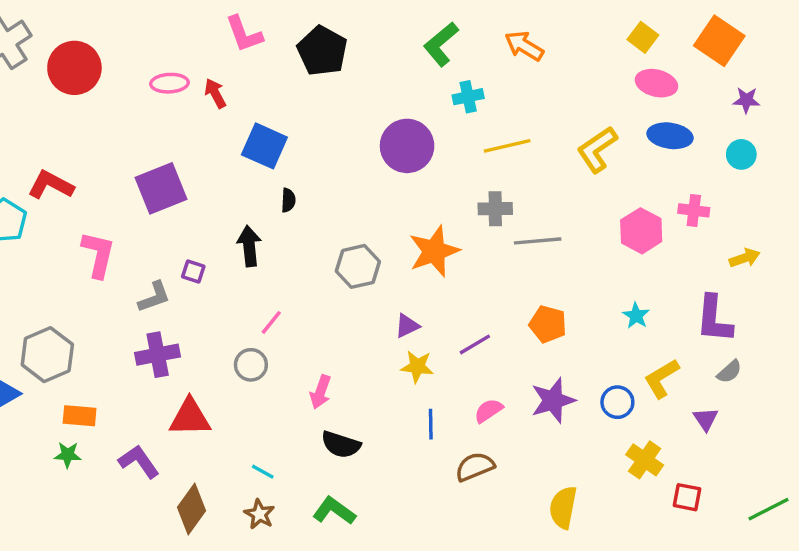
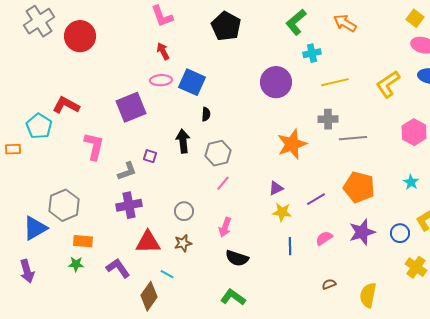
pink L-shape: (244, 34) -> (162, 16), moved
pink ellipse: (169, 83) -> (161, 80), moved
gray hexagon: (358, 266) -> (218, 153), moved
pink line: (271, 322) -> (223, 183), moved
orange pentagon: (548, 324) -> (359, 187), size x1.4
brown semicircle: (475, 467) -> (329, 284), moved, size x0.6
cyan line: (263, 472) -> (167, 274), moved
brown star: (259, 514) -> (183, 243), moved, turned 30

